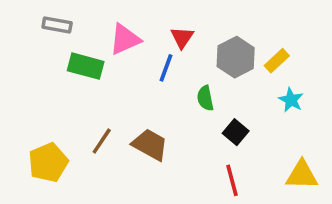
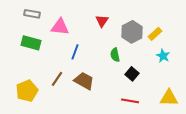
pink triangle: (125, 39) -> (60, 27), moved, turned 30
green rectangle: (86, 66) -> (31, 43), moved
blue line: (166, 68) -> (75, 52), moved
red line: (232, 180) -> (130, 101), turned -66

